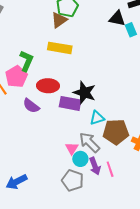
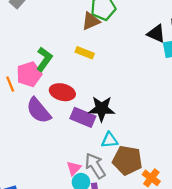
yellow rectangle: (60, 48) -> (85, 53), size x0.7
black star: (84, 93) -> (102, 109), turned -30
purple semicircle: (31, 106) -> (39, 111), size x1.4

